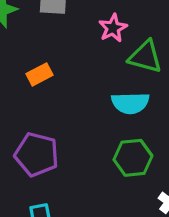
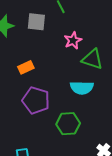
purple pentagon: (37, 154) -> (36, 100), moved
green hexagon: (133, 158) -> (68, 124), moved

